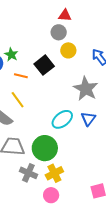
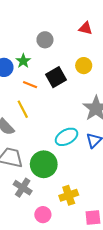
gray circle: (59, 32) -> (45, 40), moved
yellow cross: (54, 173) -> (69, 195), moved

